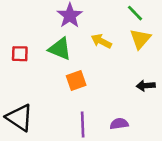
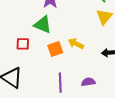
yellow arrow: (101, 41) -> (76, 44), moved
red square: (20, 54) -> (23, 44), moved

